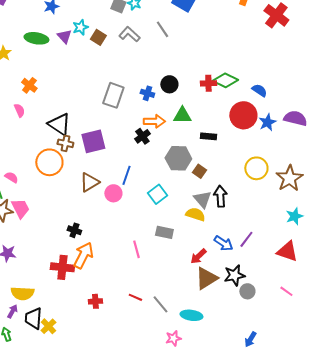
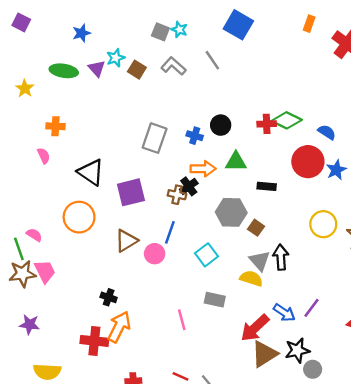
orange cross: (29, 85) -> (55, 126), turned -35
brown cross: (65, 143) -> (177, 195), moved
red arrow: (198, 256) -> (255, 328), size x1.5

